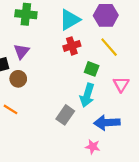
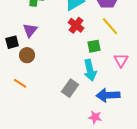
red cross: (72, 46) -> (76, 25), turned -35
green square: (92, 69) -> (94, 46), turned -32
cyan arrow: (87, 95) -> (90, 70), turned -30

